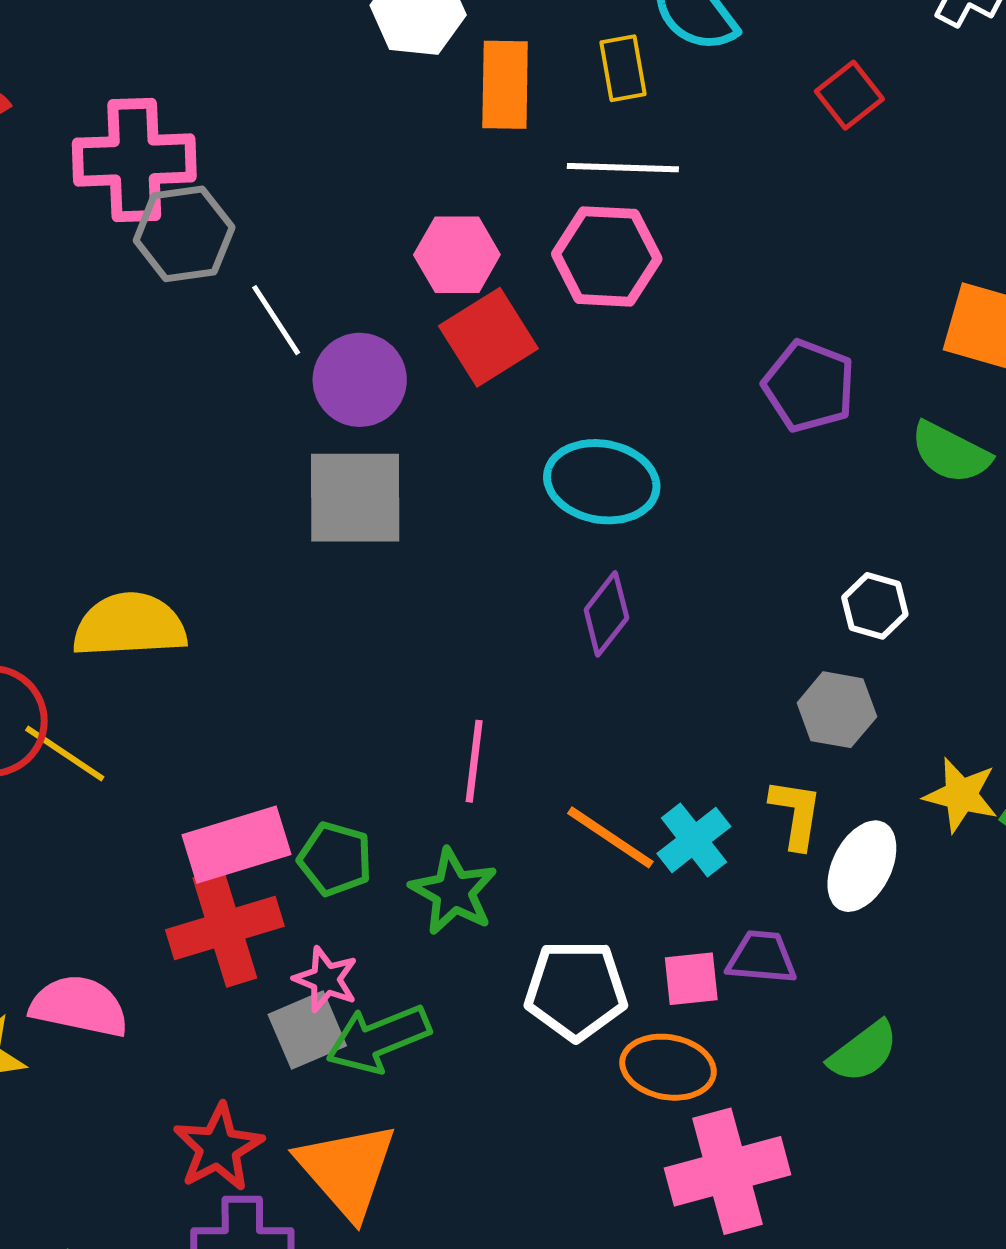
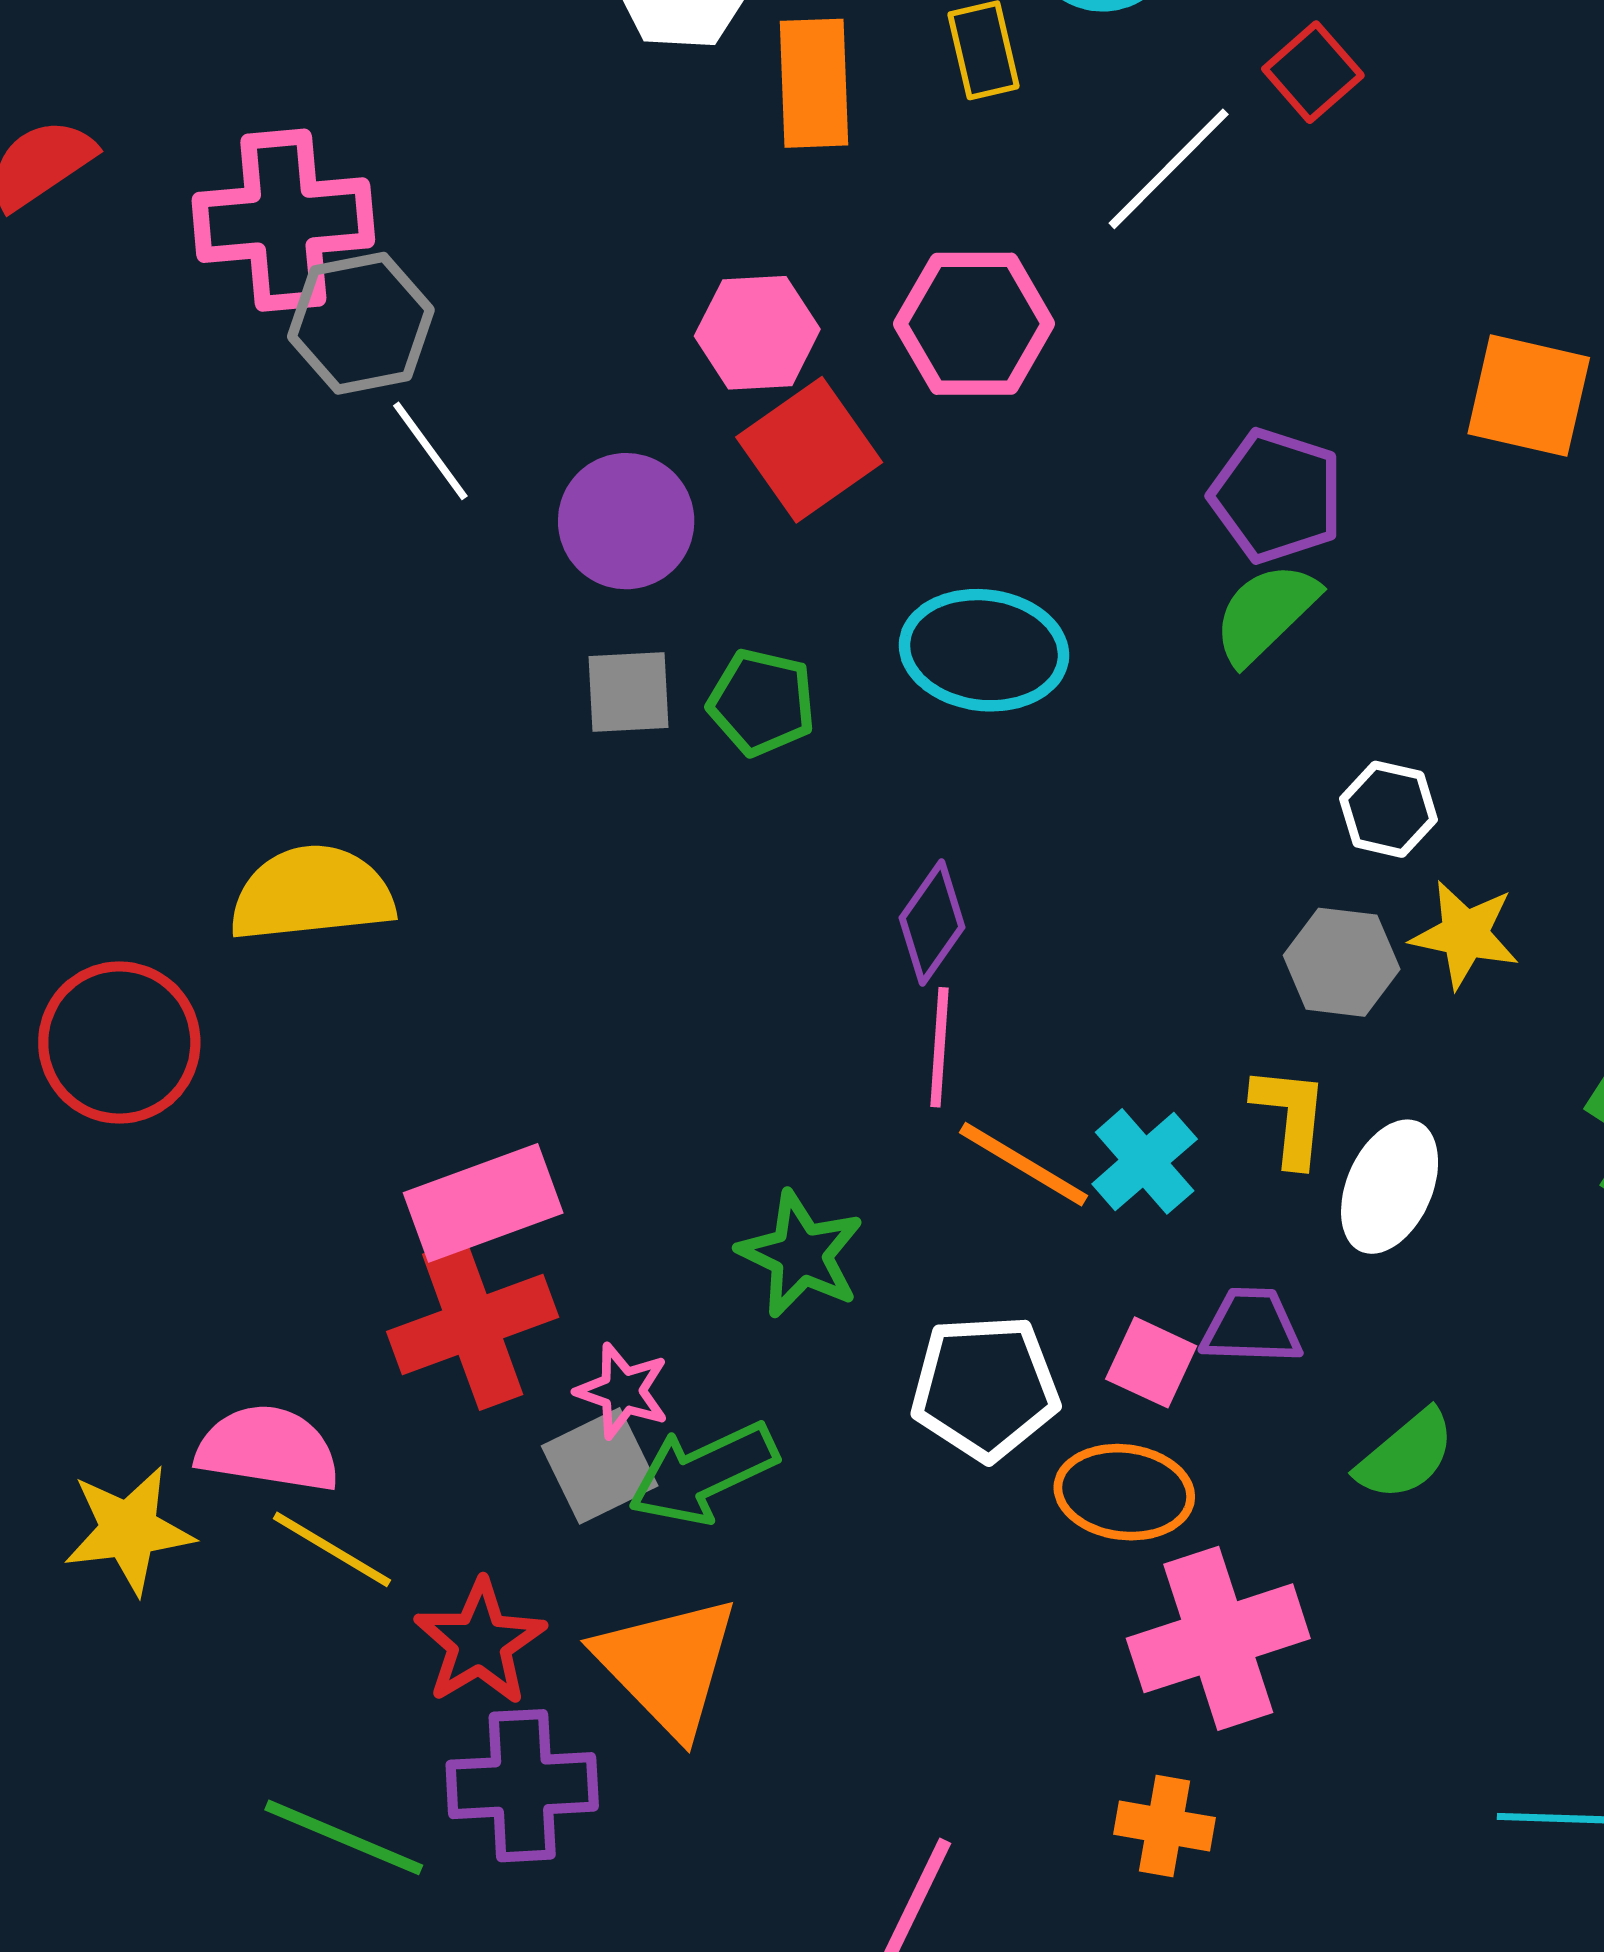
white line: (623, 168) -> (1169, 169), moved, turned -44
white line: (276, 320) -> (430, 451), moved
green semicircle: (951, 453) -> (1266, 613), moved, turned 112
gray square: (355, 498) -> (628, 692), size x0.6
purple diamond: (606, 614) -> (932, 922), moved
yellow line: (65, 754) -> (332, 1549), moved
pink line: (474, 761) -> (940, 1047), moved
yellow star: (961, 795) -> (1465, 934), moved
green pentagon: (335, 859) -> (762, 702), moved
pink square: (691, 979) -> (1151, 1362), turned 34

